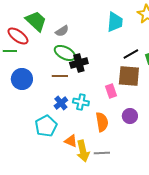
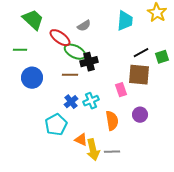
green trapezoid: (36, 21) -> (33, 20), moved
gray semicircle: (62, 31) -> (84, 26), moved
red ellipse: (18, 36) -> (60, 38), moved
cyan cross: (81, 102) -> (91, 101), turned -35

